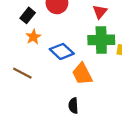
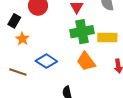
blue diamond: (62, 51) -> (46, 61), moved
orange trapezoid: (82, 74) -> (86, 61), moved

